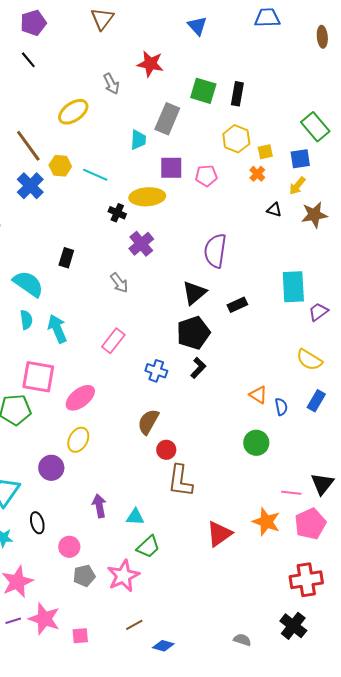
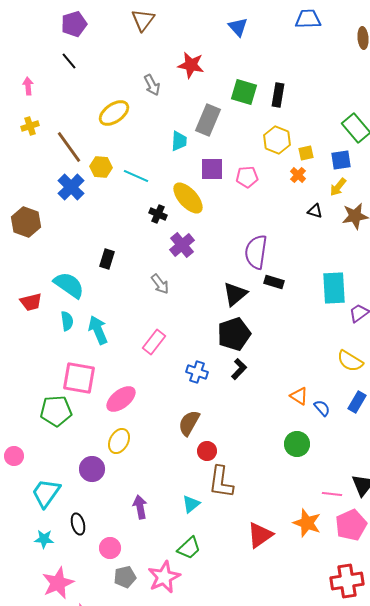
yellow ellipse: (147, 197) -> (188, 198), turned 52
black rectangle: (237, 305) -> (274, 282), moved, turned 42
blue semicircle: (281, 407) -> (322, 408), turned -30
cyan triangle: (135, 517) -> (191, 504), moved, turned -42

